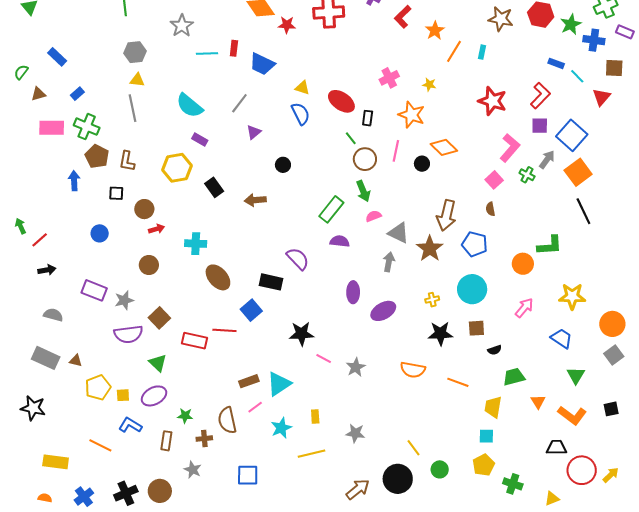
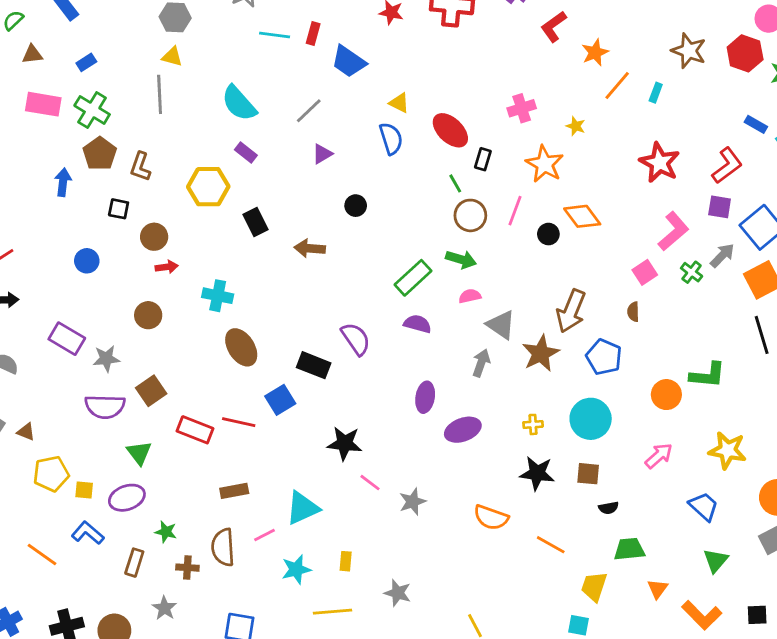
green arrow: (363, 191) -> (461, 259), turned -60
brown rectangle: (249, 381) -> (234, 491), moved

